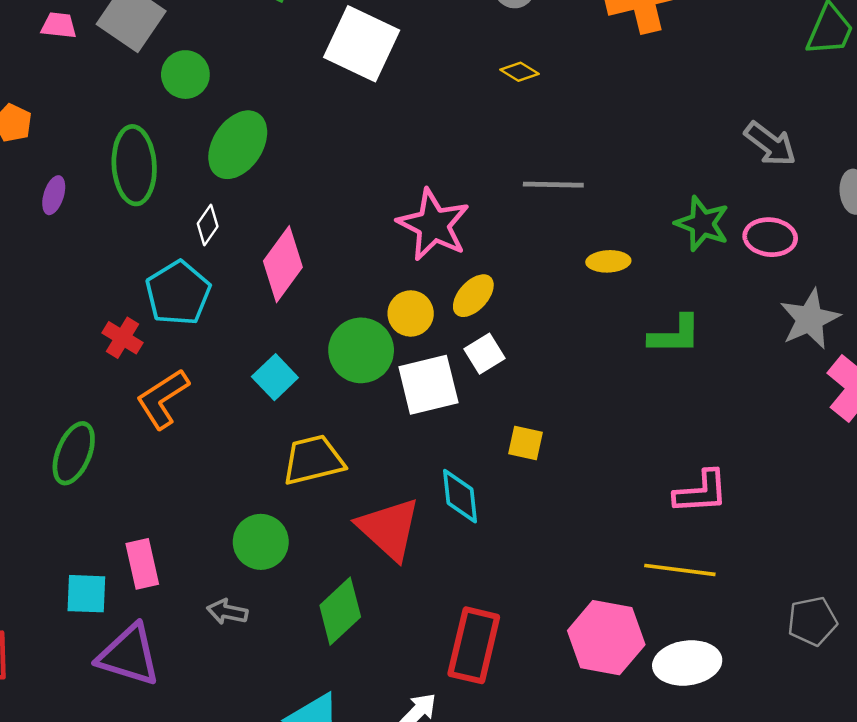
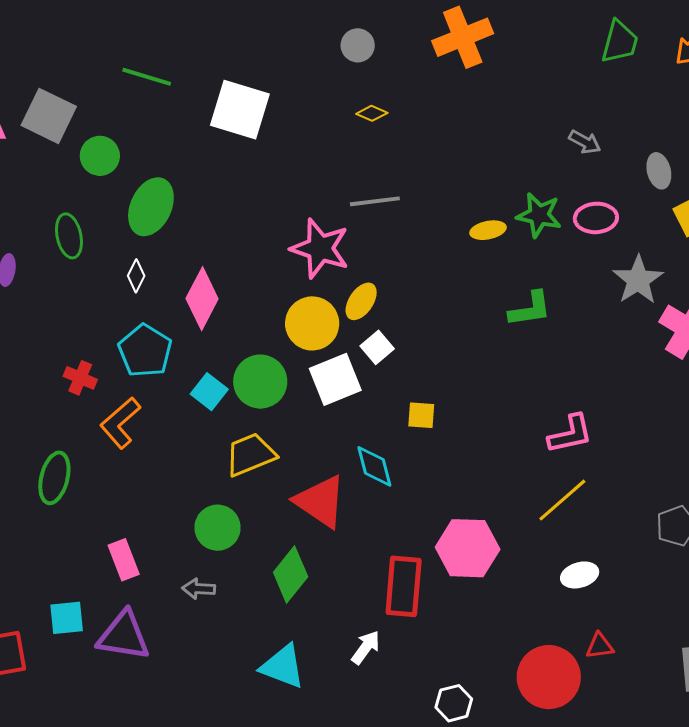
gray arrow: (770, 144) -> (585, 142), size x0.7
green ellipse: (134, 165) -> (69, 236), size x0.7
gray line: (553, 185) -> (375, 201), moved
yellow ellipse: (608, 261) -> (488, 230), moved
cyan pentagon: (178, 293) -> (145, 351), moved
yellow circle: (411, 313) -> (312, 323), size x1.4
green circle: (361, 350) -> (260, 382), moved
yellow line: (680, 570) -> (562, 500), turned -40
cyan square: (86, 594) -> (67, 618), moved
pink hexagon: (606, 638) -> (468, 548), moved
white ellipse: (687, 663) -> (580, 575), size x0.7

